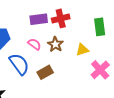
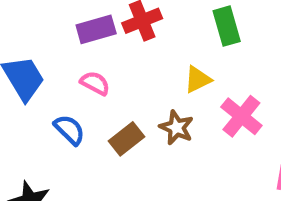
brown star: (55, 44) -> (176, 128), moved
blue semicircle: (19, 64) -> (69, 130), size x0.7

